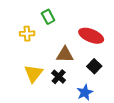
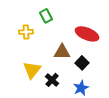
black square: (94, 66) -> (82, 63), moved
black cross: (59, 77) -> (52, 80), moved

